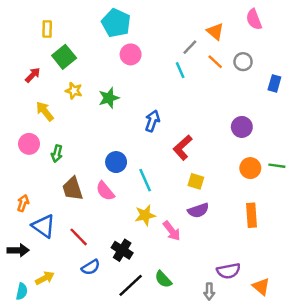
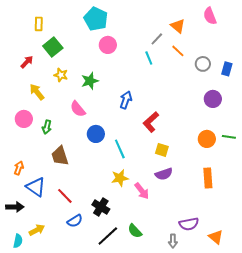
gray circle: (243, 62) -> (203, 64), moved
purple circle: (242, 127) -> (213, 99), moved
pink semicircle: (105, 191) -> (78, 109), moved

